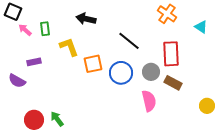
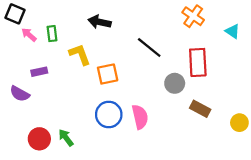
blue circle: (121, 73) -> (109, 115), moved
brown rectangle: (173, 83) -> (200, 109), moved
pink semicircle: (149, 101) -> (140, 117), moved

